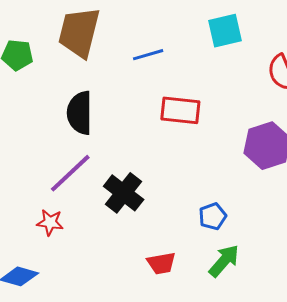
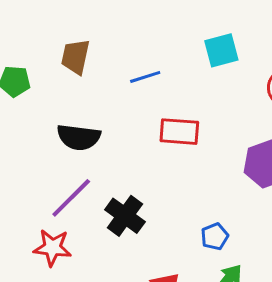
brown trapezoid: (79, 32) -> (75, 57), size x0.7
black semicircle: (80, 113) -> (79, 137), turned -81
red star: (50, 222) -> (52, 248), size x1.4

